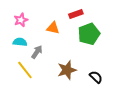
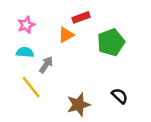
red rectangle: (76, 14) -> (81, 17), moved
orange triangle: (53, 28) -> (66, 35), turned -40
brown star: (67, 70) -> (78, 105), moved

